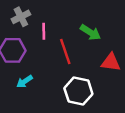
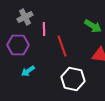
green arrow: (90, 32) -> (93, 26), moved

